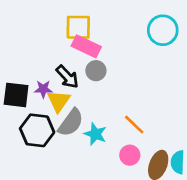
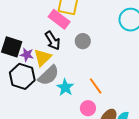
pink rectangle: (86, 46) -> (59, 19), moved
gray circle: (96, 71) -> (83, 41), moved
purple star: (43, 89) -> (27, 55), moved

